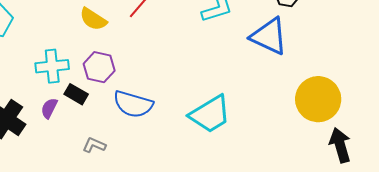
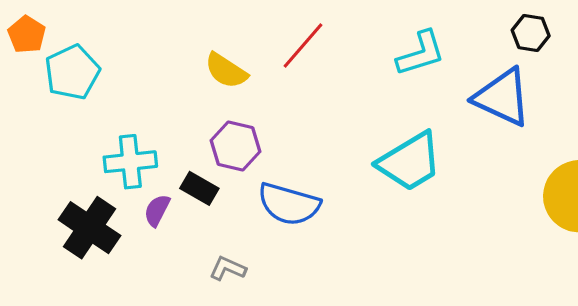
cyan cross: (52, 66) -> (130, 162), moved
cyan trapezoid: (210, 114) -> (410, 162), moved

